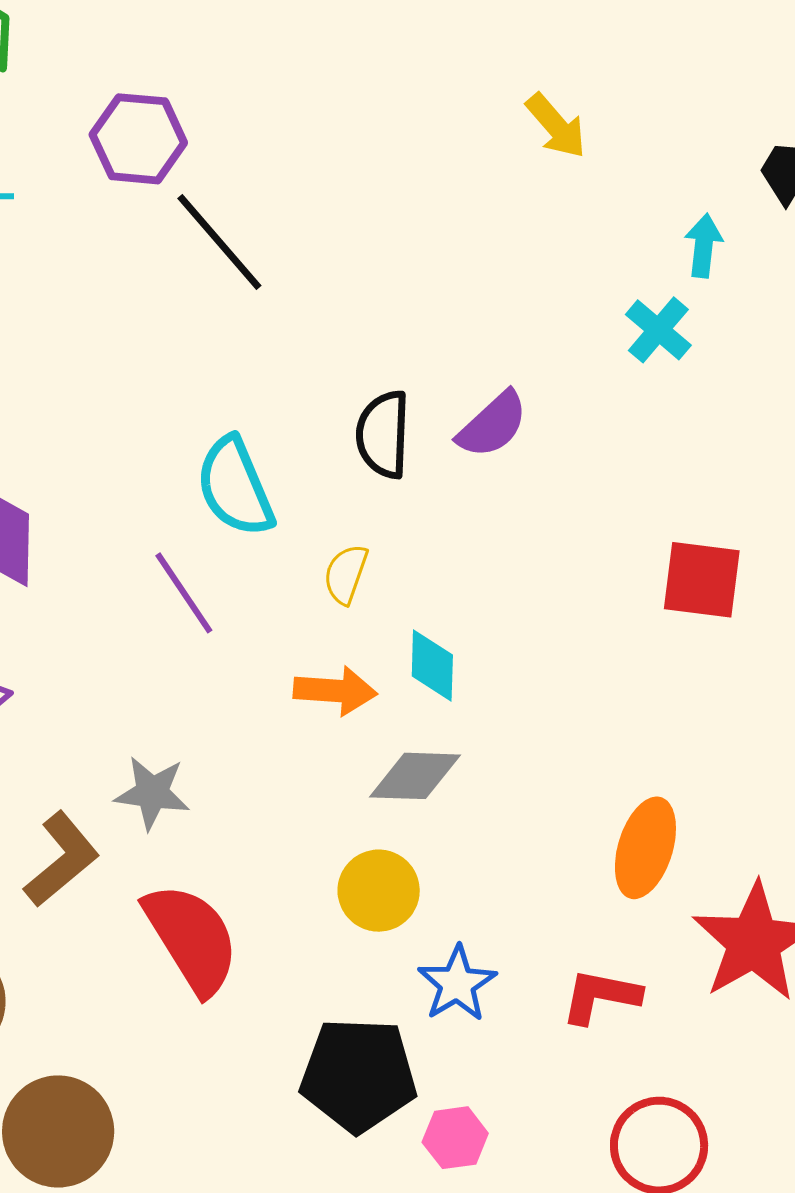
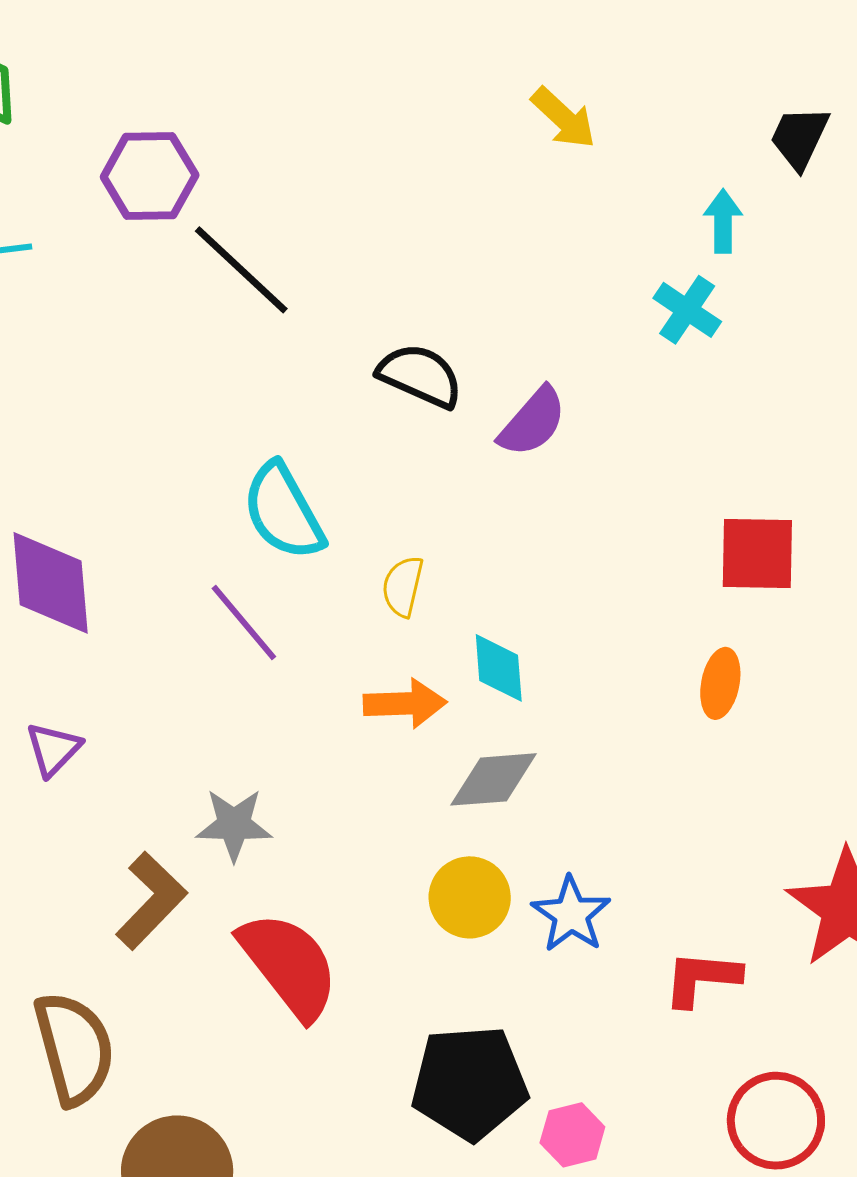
black semicircle: (383, 434) -> (420, 376), moved, turned 118
orange ellipse: (645, 848) -> (720, 683), moved, size x0.7
blue star: (457, 984) -> (571, 914), moved

